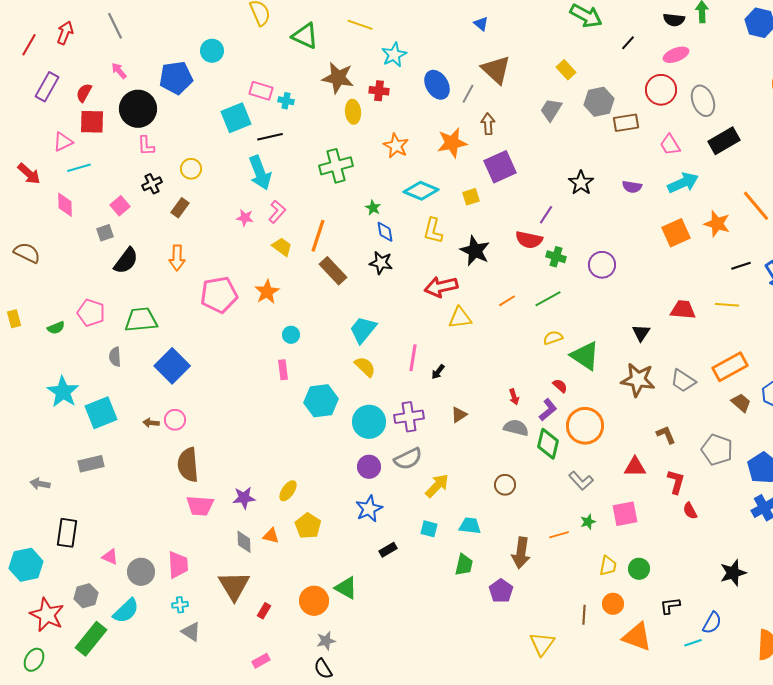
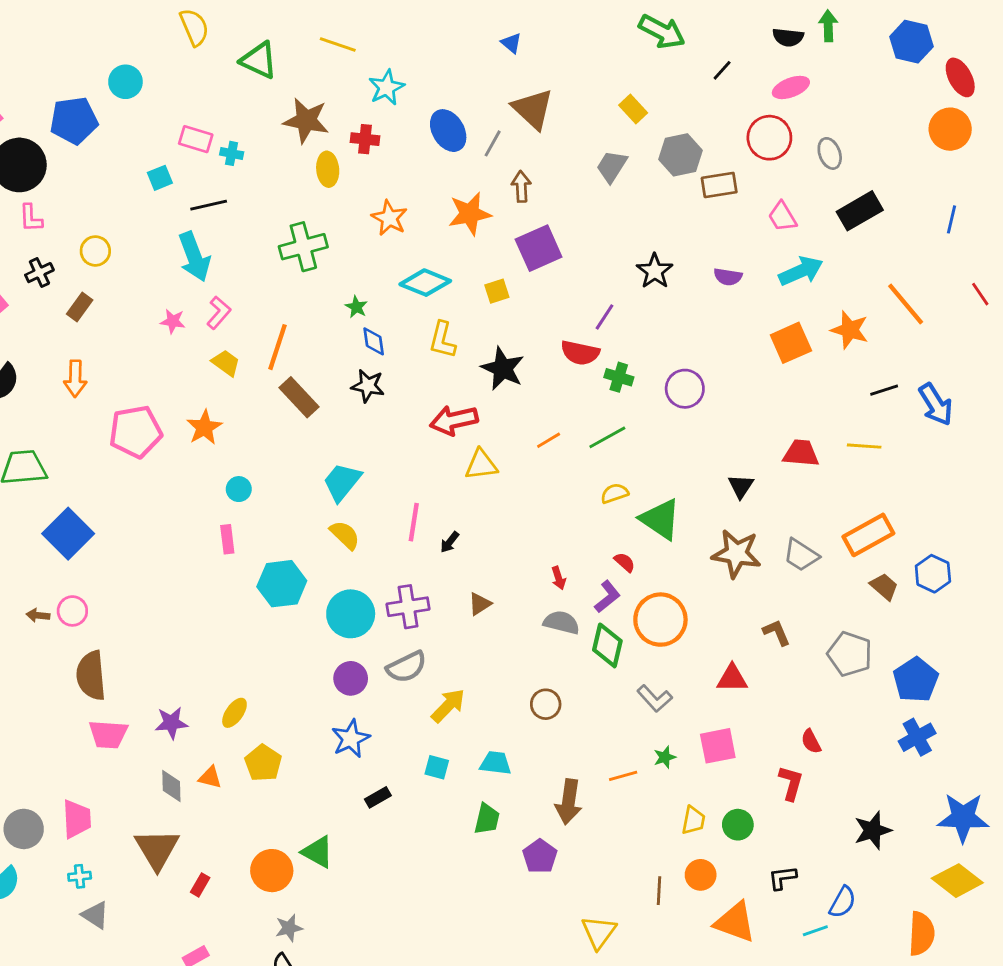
gray ellipse: (703, 101) -> (830, 153), size x0.7
cyan square: (236, 118) -> (160, 178), size x0.6
red L-shape: (676, 482) -> (791, 783), moved

